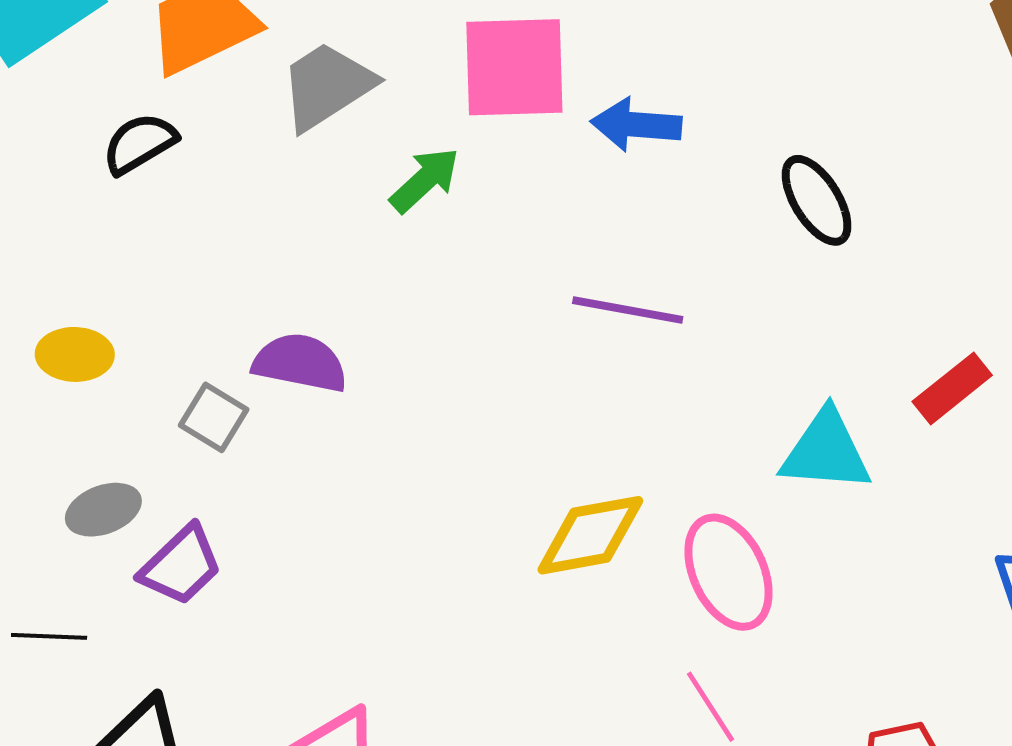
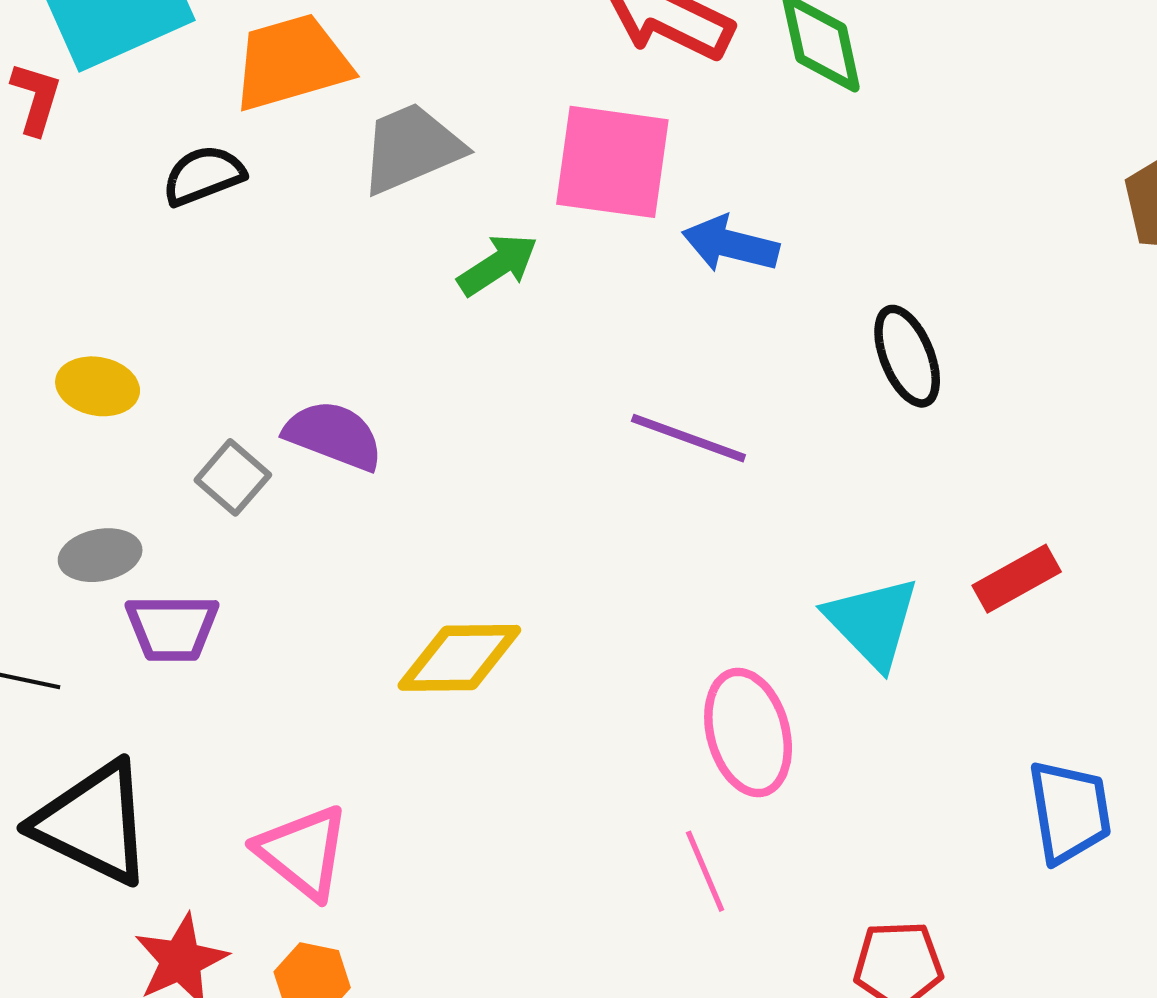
cyan triangle: (826, 451) -> (872, 622), turned 32
yellow diamond: (590, 535) -> (459, 658), moved
purple trapezoid: (181, 565) -> (172, 628), turned 34

